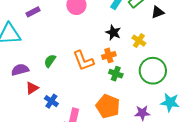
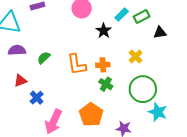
black star: (113, 32) -> (104, 31), moved
purple semicircle: (20, 70) -> (17, 50), moved
cyan star: (170, 102) -> (158, 112), moved

